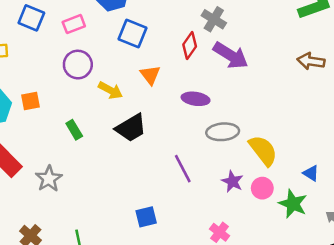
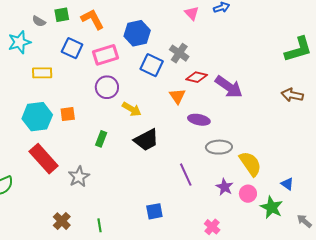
gray cross: (214, 19) -> (179, 53), moved
pink rectangle: (74, 24) -> (106, 55), size x1.4
red diamond: (190, 46) -> (197, 77), turned 65
orange triangle: (150, 75) -> (177, 96), moved
green rectangle: (74, 130) -> (101, 139), turned 49

